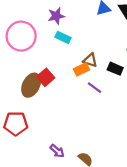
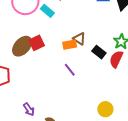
cyan rectangle: (63, 37) -> (47, 11), moved
purple line: (95, 88) -> (70, 70), moved

